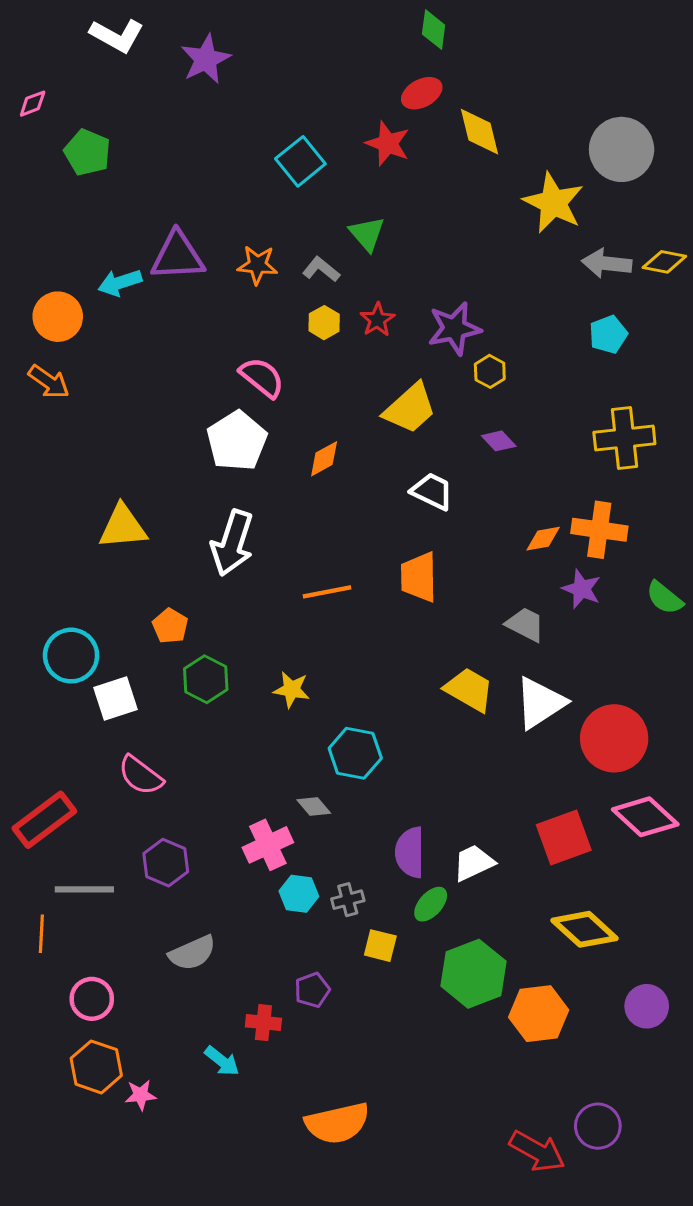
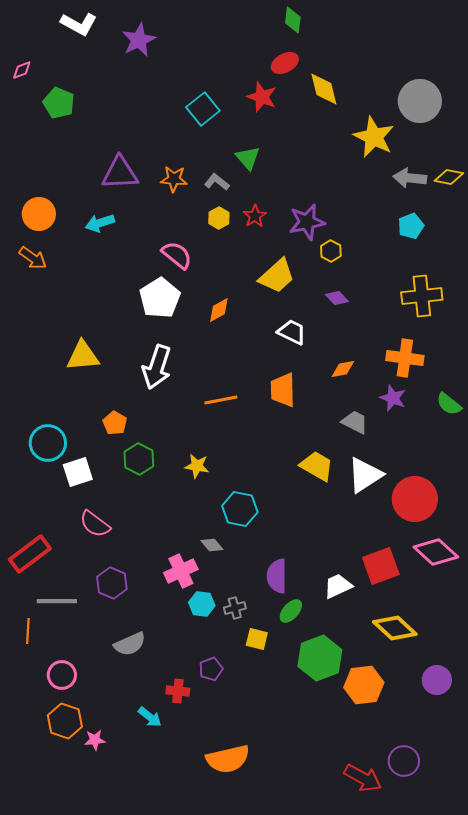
cyan arrow: (120, 283) -> (100, 223), moved
orange diamond: (543, 539) -> (343, 369), moved
white trapezoid: (474, 863) -> (338, 586), moved

